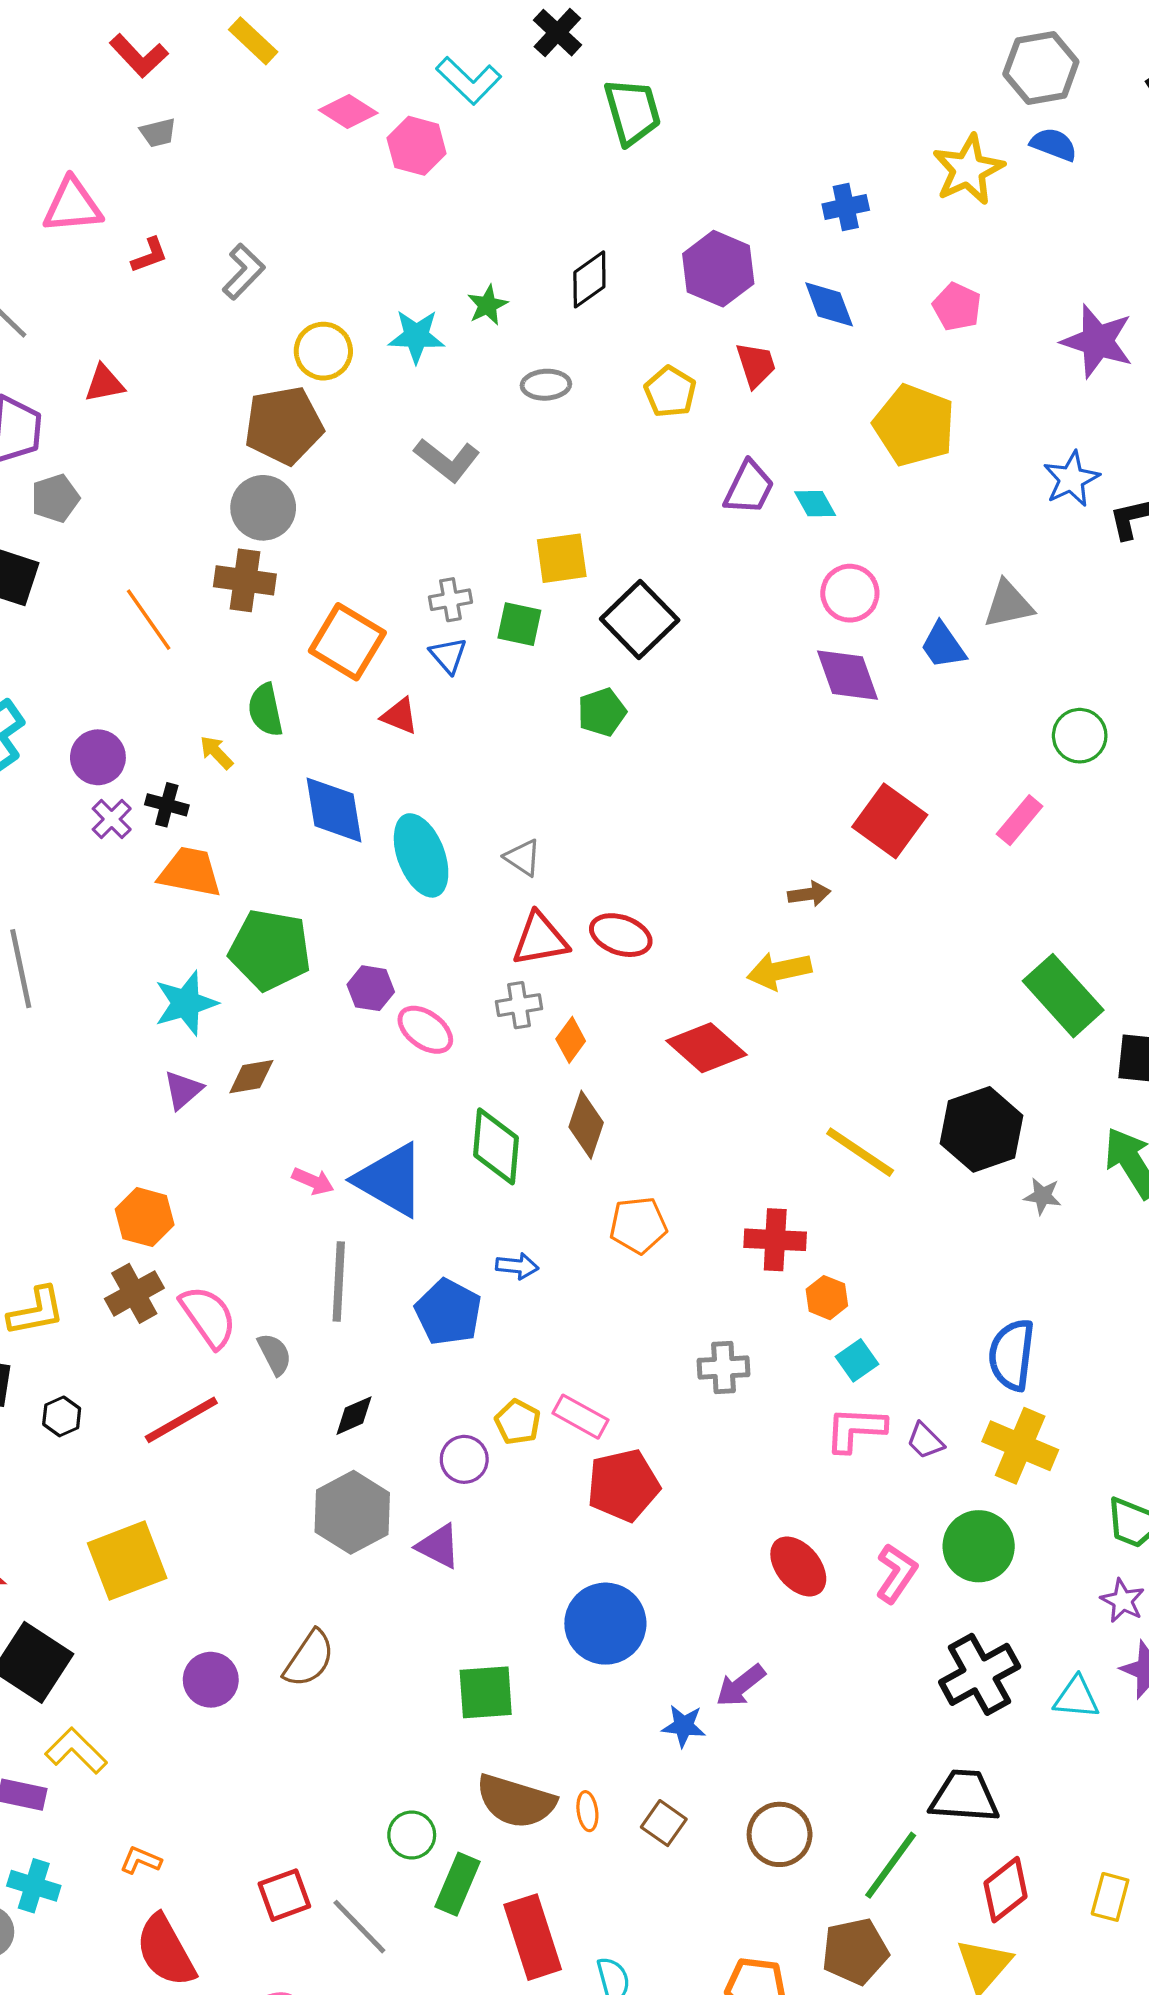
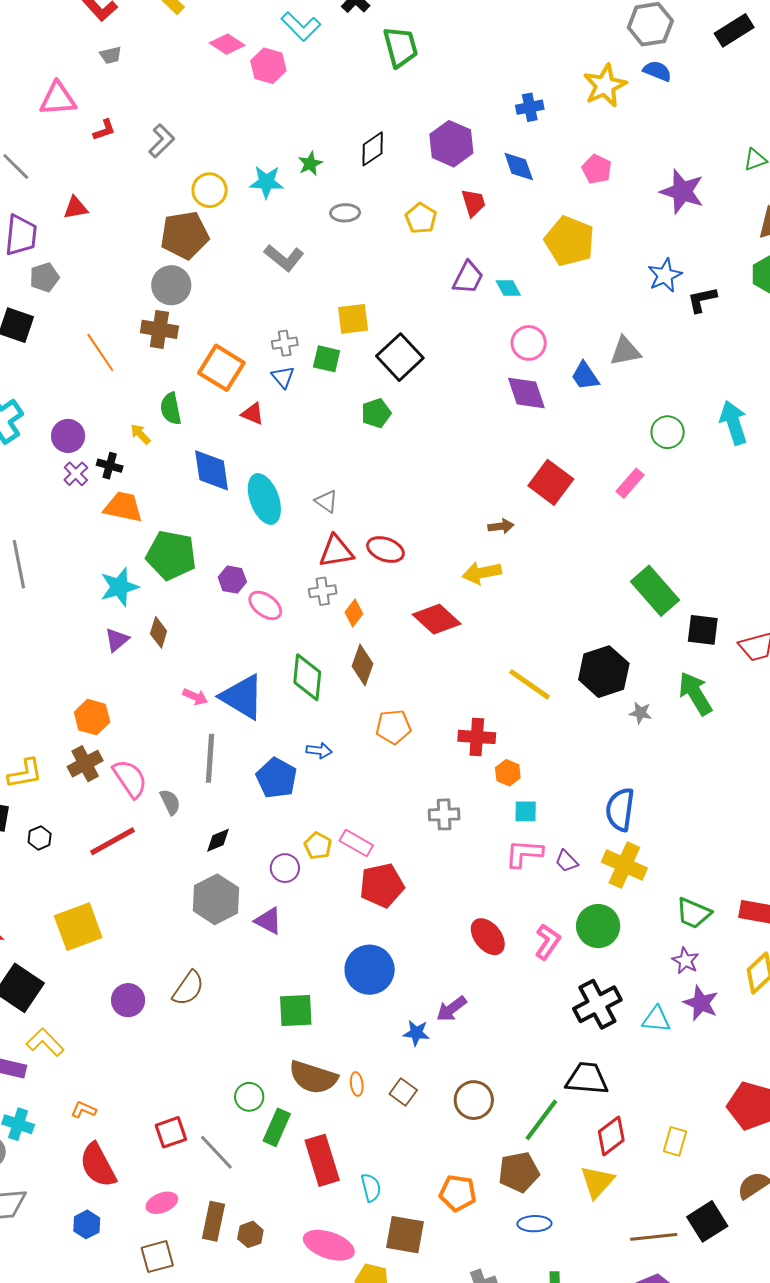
brown diamond: (251, 1077) -> (159, 632), turned -64
cyan square: (857, 1360) -> (526, 811), turned 35

